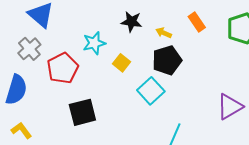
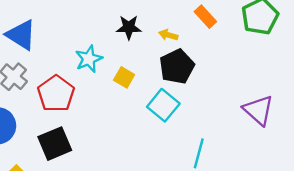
purple triangle: (230, 107) -> (258, 110), turned -40
black square: (82, 112) -> (55, 144), moved

